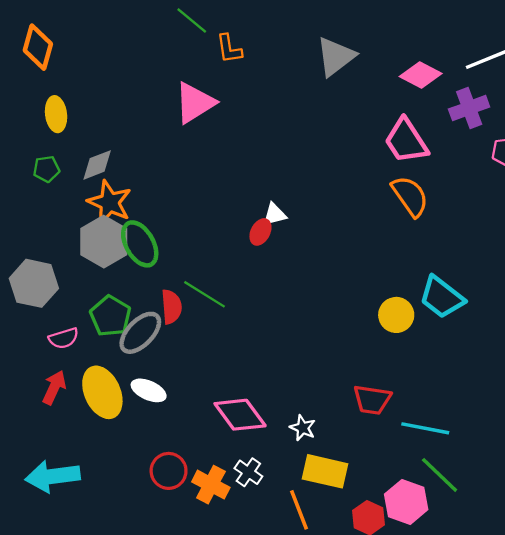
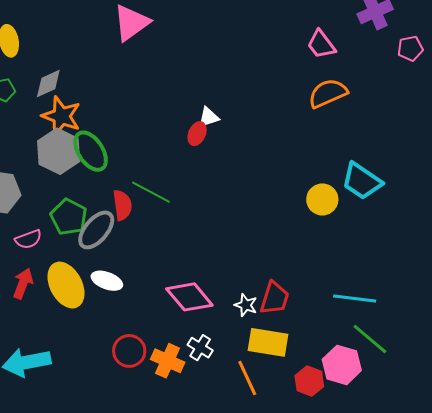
pink trapezoid: (406, 141) -> (321, 44), size x0.7
orange semicircle: (410, 196) -> (328, 93), turned -75
red trapezoid: (372, 400) -> (275, 298), moved, turned -78

